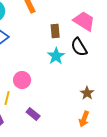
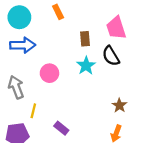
pink trapezoid: (84, 21) -> (116, 28), turned -140
pink circle: (22, 80) -> (49, 73), moved

